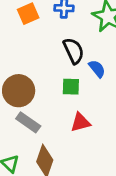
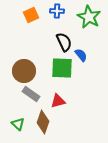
green square: (71, 87) -> (62, 68), size x1.6
red triangle: (80, 122) -> (58, 101), moved

